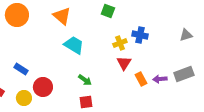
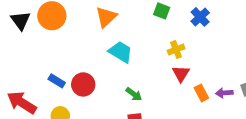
orange triangle: (62, 16) -> (106, 17), turned 36
blue cross: (140, 35) -> (200, 17), moved, turned 35
red circle: (43, 87) -> (83, 84), moved

